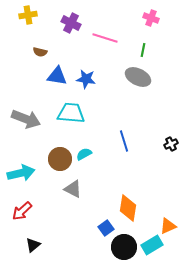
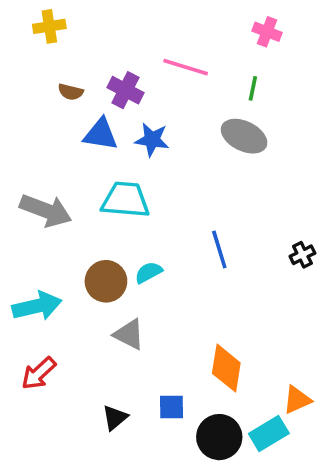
purple cross: (71, 23) -> (125, 90), moved
blue square: (106, 228) -> (171, 407), moved, turned 35
black triangle: (33, 245) -> (115, 418), moved

